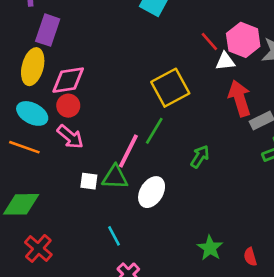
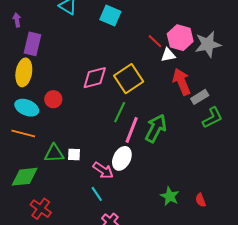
pink diamond: (68, 80) -> (95, 78), moved
pink arrow: (70, 137) -> (103, 170), moved
pink line: (128, 151) -> (132, 130), moved
green arrow: (200, 157) -> (156, 128), size x1.6
green triangle: (115, 177) -> (54, 153), moved

